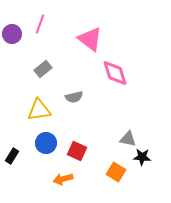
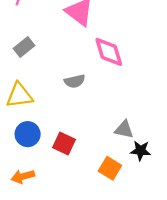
gray semicircle: (74, 97) -> (75, 81), moved
orange arrow: (63, 179) -> (23, 176), moved

